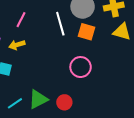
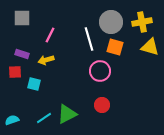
pink circle: (81, 67) -> (100, 71), moved
red circle: (64, 102) -> (102, 105), moved

